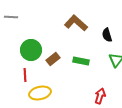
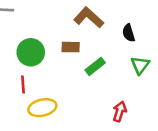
brown rectangle: (53, 59) -> (71, 47), moved, turned 40
green rectangle: (81, 61) -> (95, 66), turned -49

